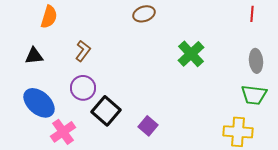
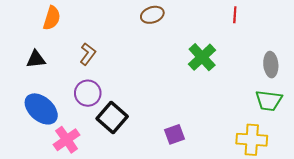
red line: (252, 14) -> (235, 15), moved
purple square: (148, 126) -> (175, 134), moved, turned 30

